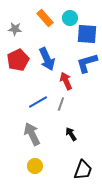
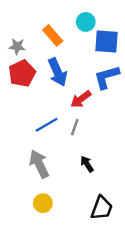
orange rectangle: (45, 18) -> (53, 35), moved
gray star: (15, 29) -> (17, 46), moved
red arrow: (66, 81) -> (81, 99), turned -102

